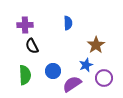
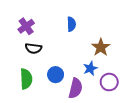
purple cross: (25, 25) -> (26, 26), turned -35
black semicircle: (32, 46) -> (33, 48), turned -56
purple semicircle: (72, 84) -> (76, 88), turned 138

